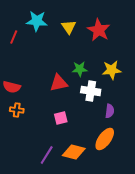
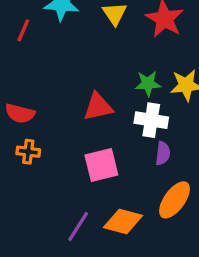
green star: (80, 69) -> (148, 84), moved
purple semicircle: (110, 111) -> (163, 153), moved
pink square: (61, 118) -> (101, 165), size x1.5

